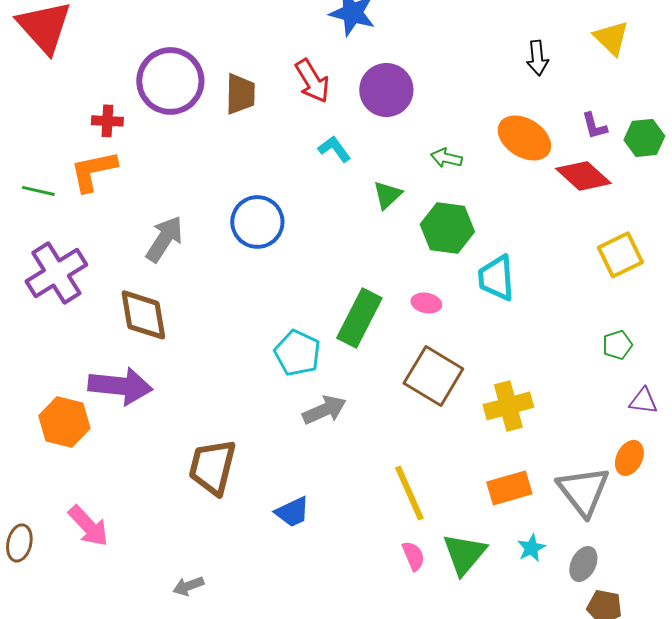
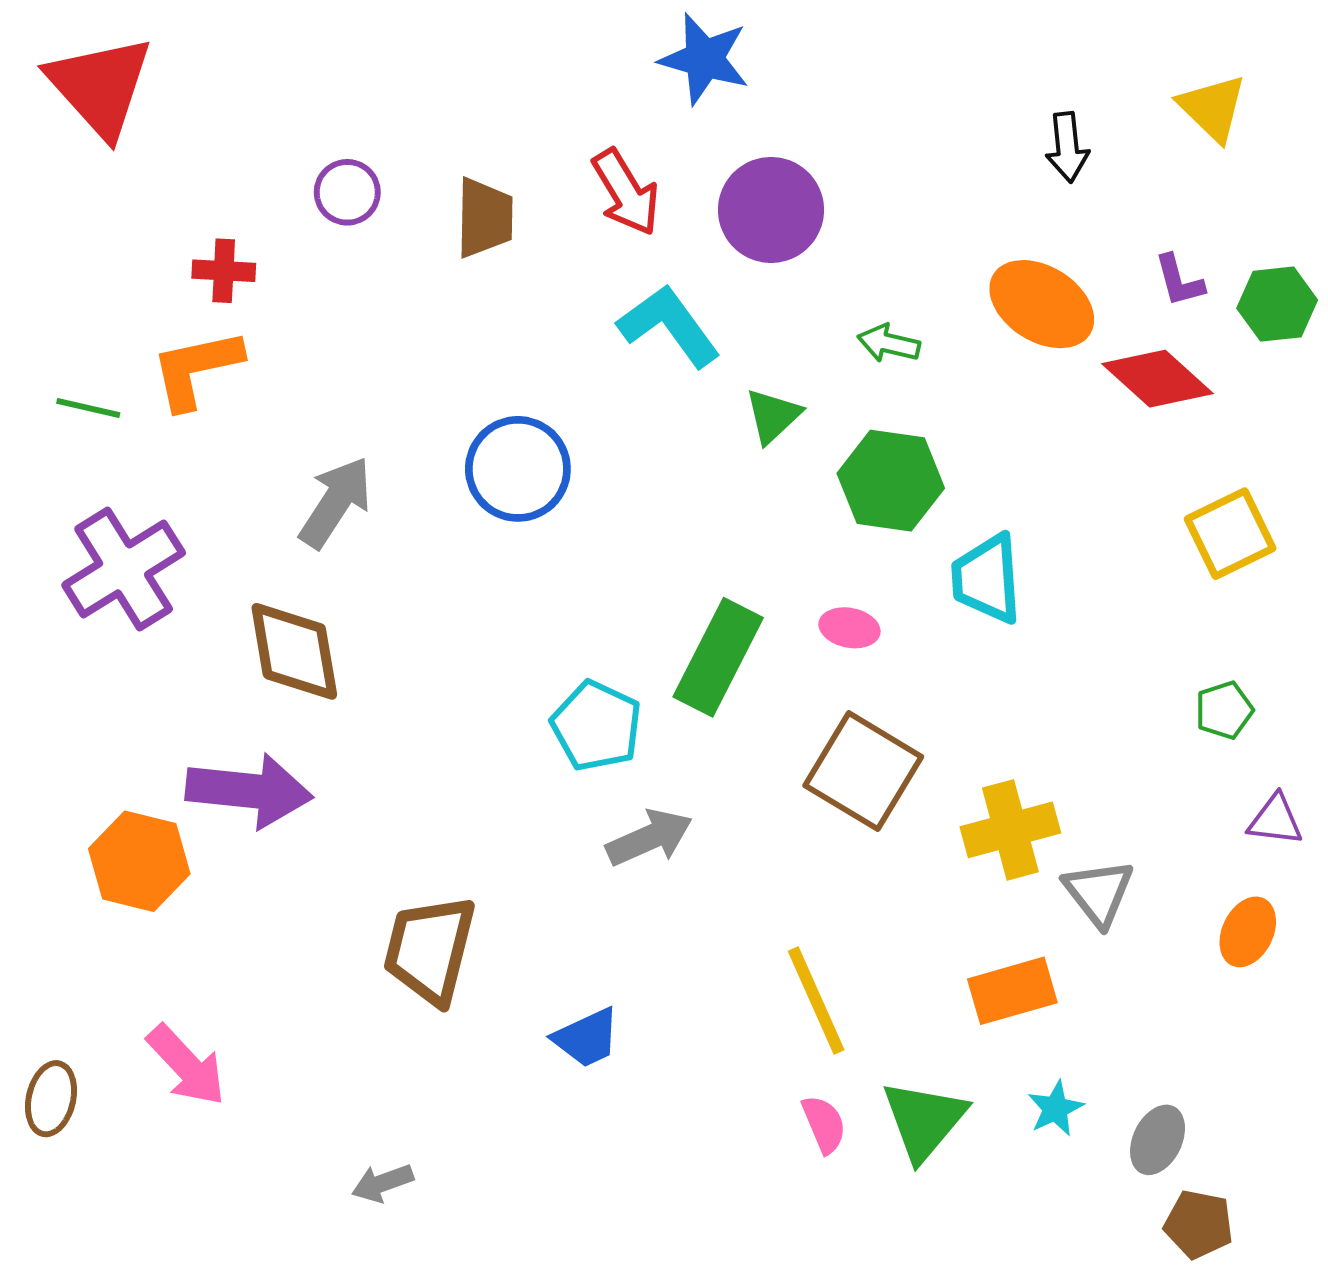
purple circle: (170, 81) -> (347, 192), size x0.5
cyan L-shape: (334, 149) -> (669, 326), size x1.6
gray triangle: (583, 491) -> (1099, 893), moved, size x0.7

